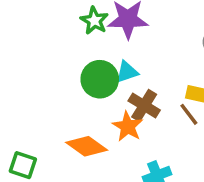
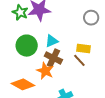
cyan triangle: (127, 72) -> (52, 41), moved

